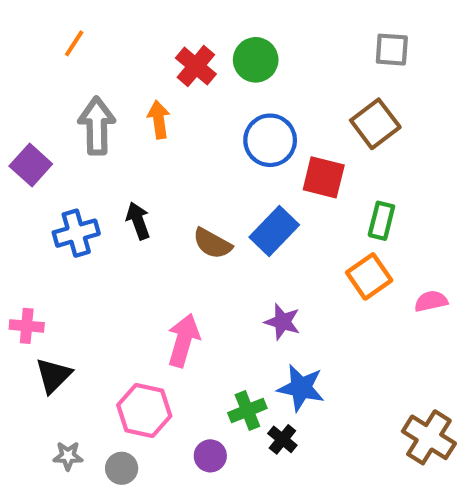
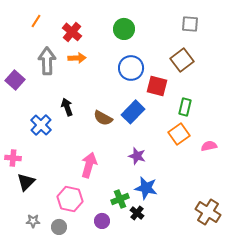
red cross: (196, 66) -> (72, 32), moved
orange arrow: (159, 120) -> (77, 58), turned 96
blue cross: (76, 233) -> (41, 125), moved, turned -30

